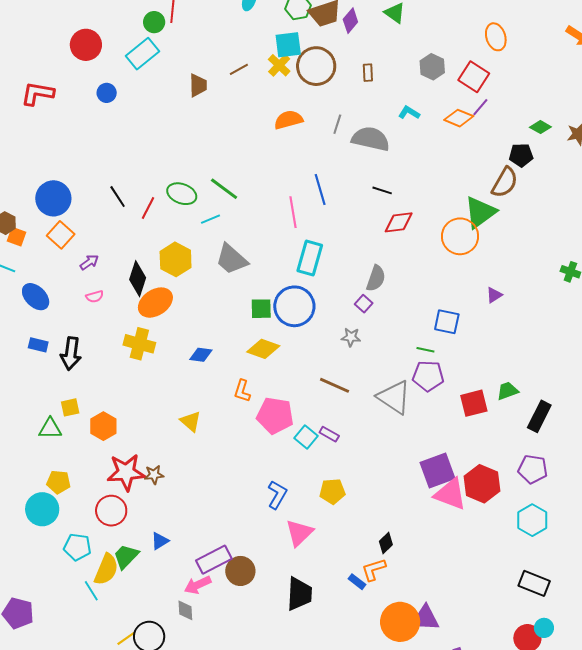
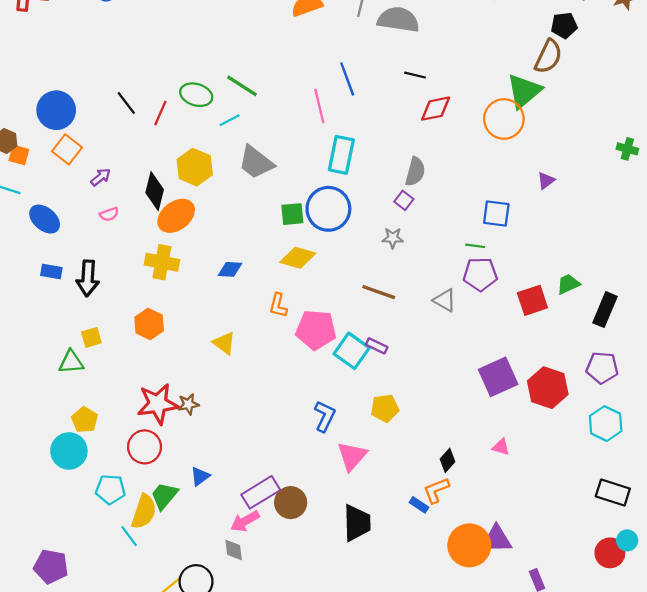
gray triangle: (394, 397) -> (445, 300), size x0.6
orange hexagon: (103, 426) -> (149, 324), moved
cyan square: (306, 437) -> (352, 351), size x1.4
yellow pentagon: (59, 482) -> (85, 420), turned 30
pink triangle: (450, 494) -> (501, 447), moved, size x0.5

